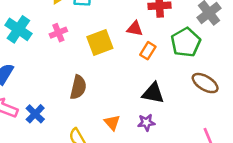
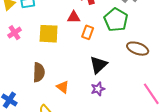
yellow square: (100, 42) -> (49, 34), turned 35
black triangle: (153, 93) -> (99, 65), turned -42
orange triangle: (112, 123) -> (63, 87), moved

